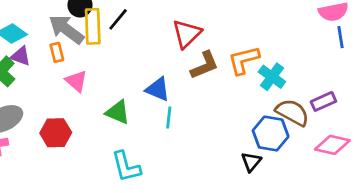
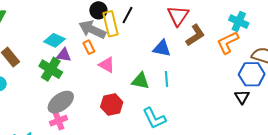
orange L-shape: (244, 60) -> (228, 42), moved
cyan cross: (272, 77) -> (239, 22), moved
blue triangle: (158, 89) -> (162, 48), moved
cyan line: (169, 117) -> (166, 79), moved
red hexagon: (56, 133) -> (112, 104), moved

